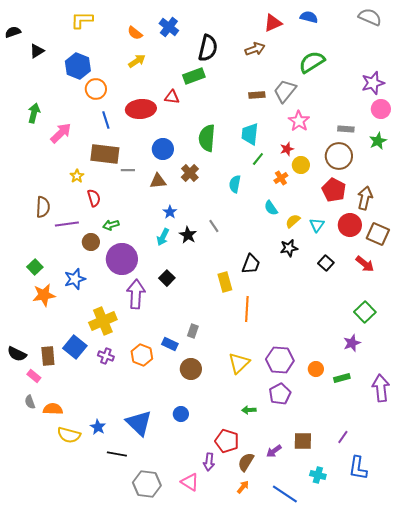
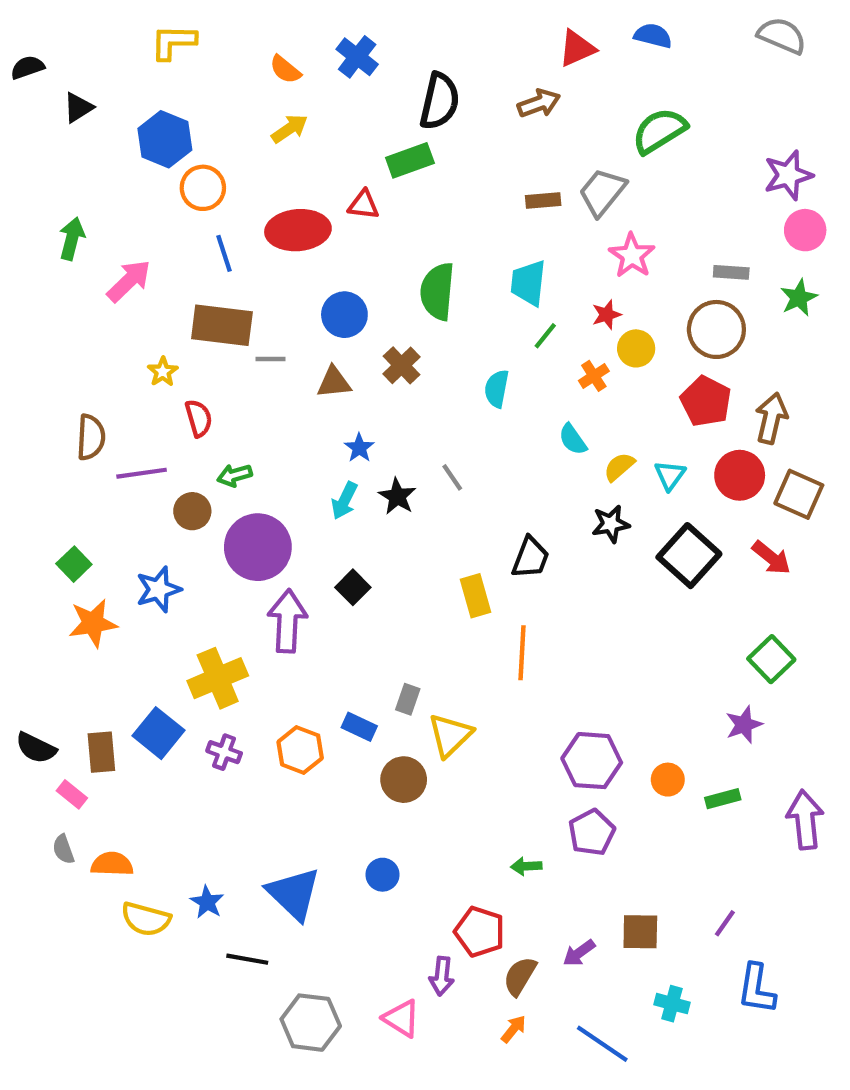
black square: (326, 263) -> (689, 556), size x1.8
yellow triangle: (239, 363) -> (450, 735), moved

